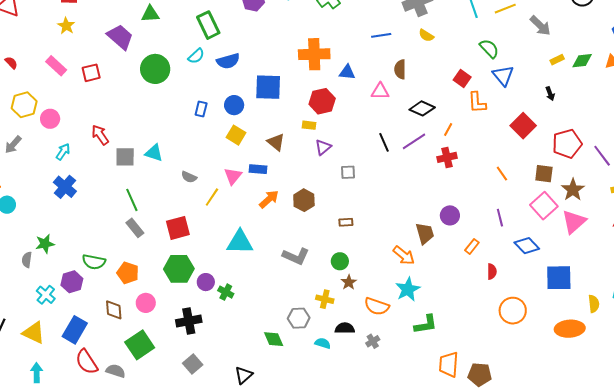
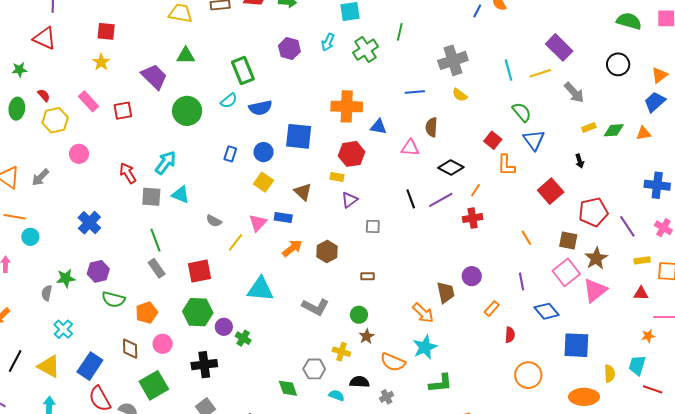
yellow hexagon: (24, 105) -> (55, 120), moved
cyan arrow: (63, 152) -> (166, 163), moved, size x1.4
orange pentagon: (128, 273) -> (147, 313), turned 30
purple hexagon: (72, 282) -> (98, 271), moved

